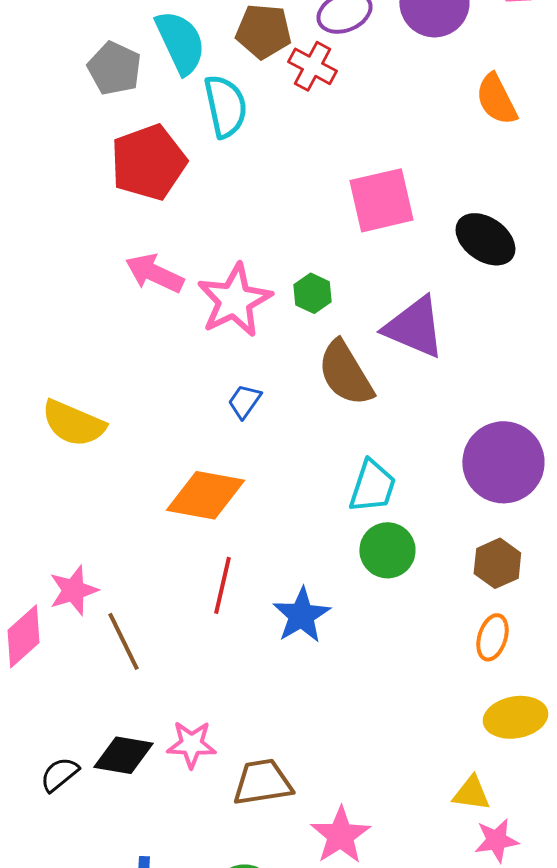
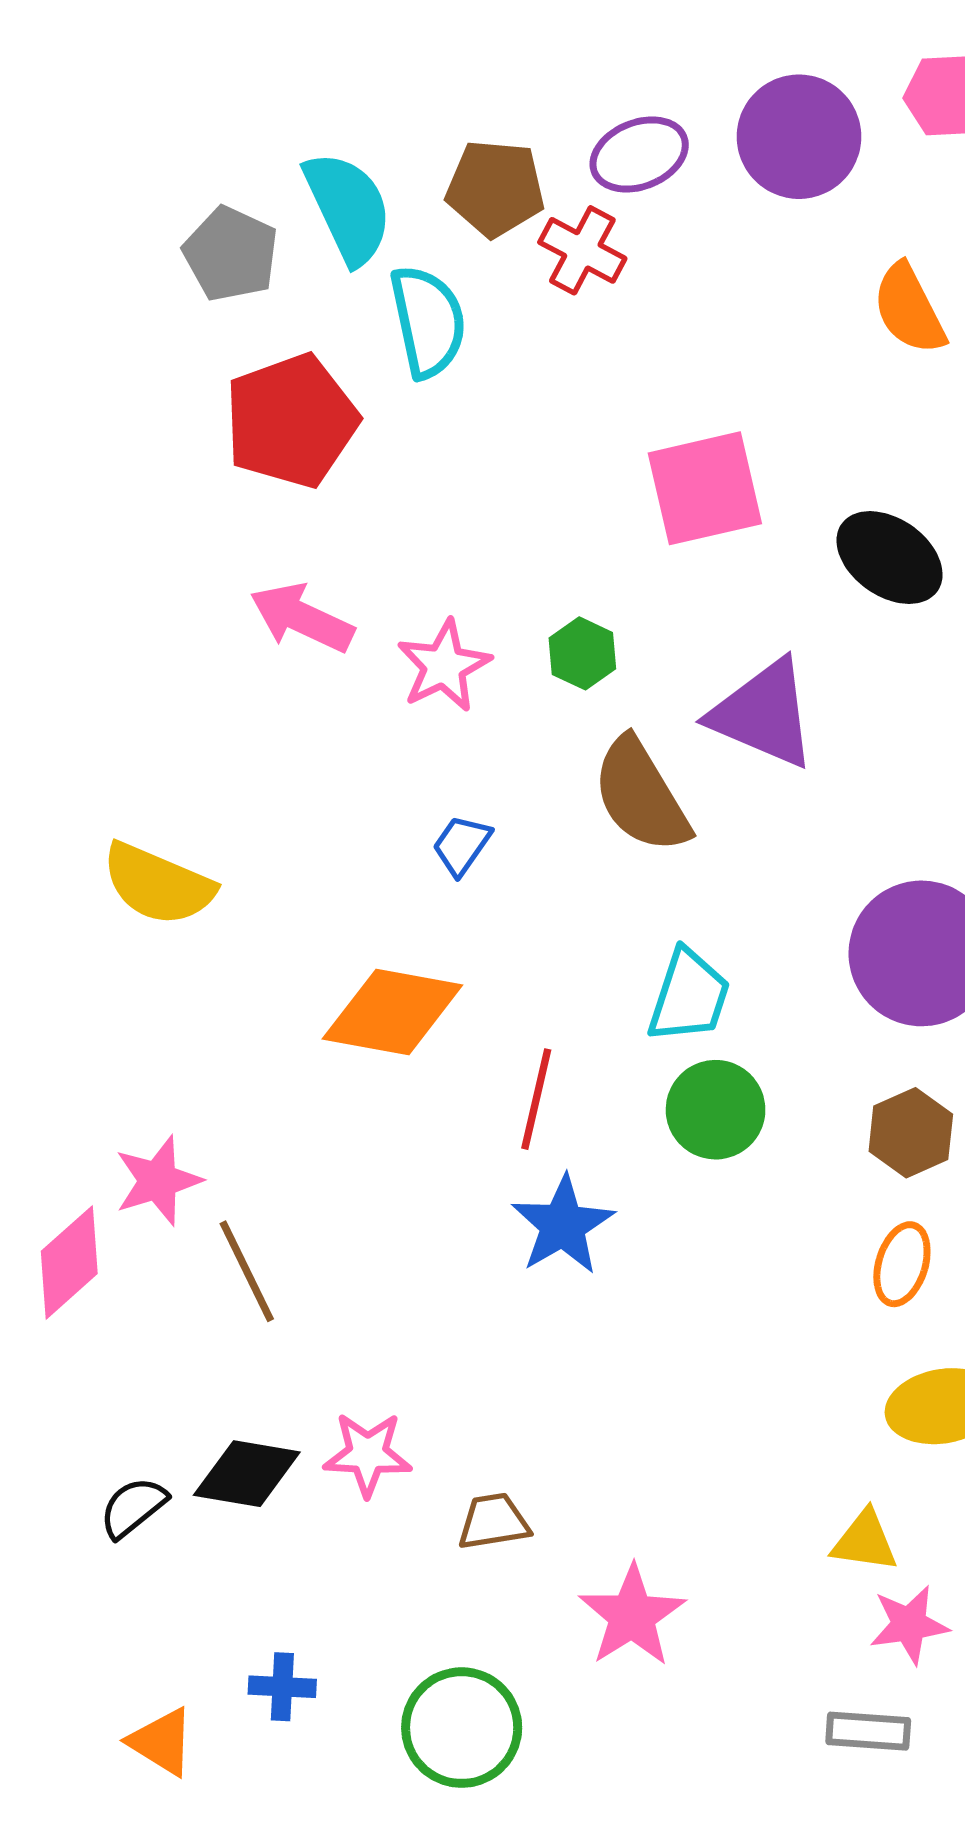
pink star: (234, 300) -> (444, 666), size x0.7
red line: (222, 585) -> (536, 1099), moved
brown trapezoid: (262, 782) -> (494, 1522), size x0.7

